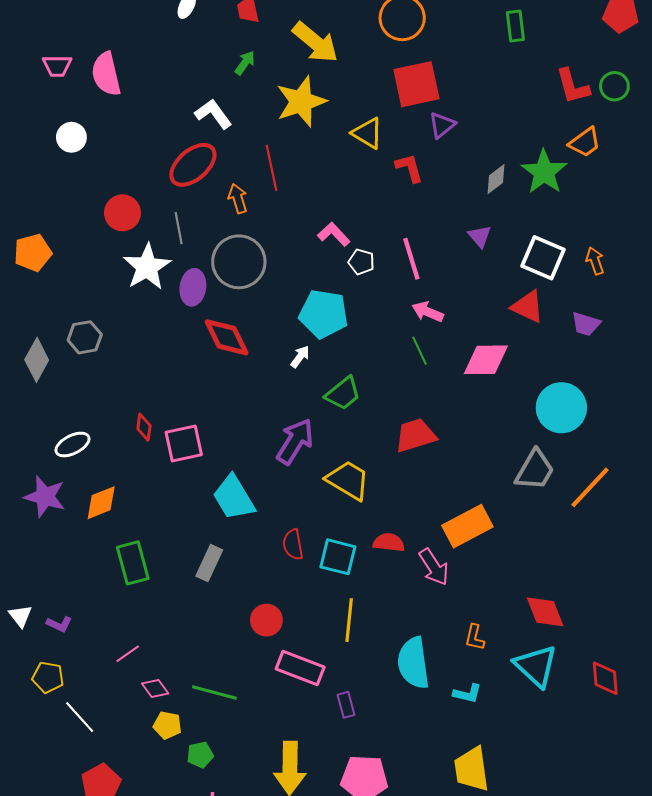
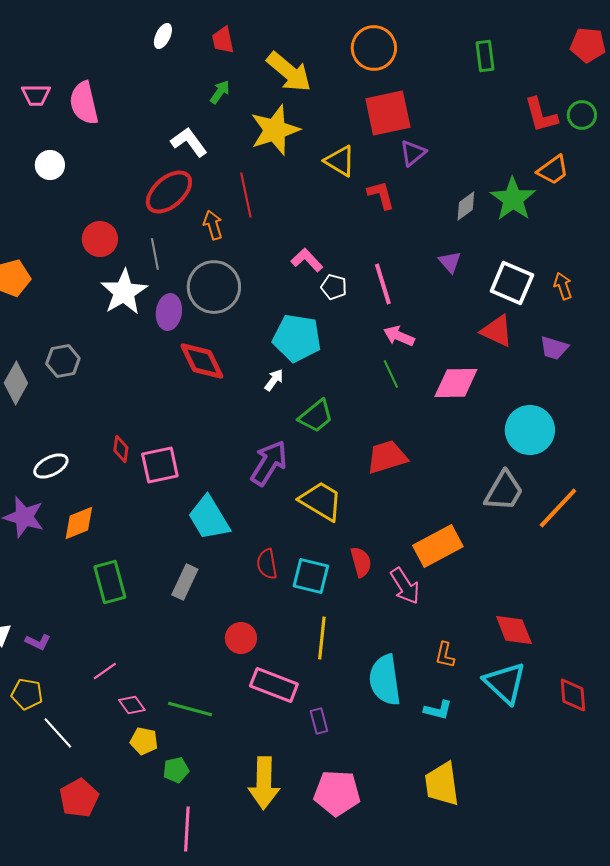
red semicircle: (389, 542) -> (361, 562), turned 68

